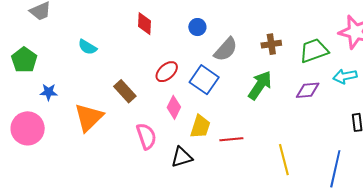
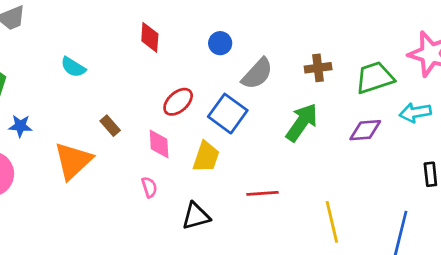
brown rectangle: (125, 91) -> (110, 126), moved, size x0.7
pink diamond: (174, 107) -> (159, 144), moved, turned -30
yellow trapezoid: (200, 127) -> (206, 157), moved
pink semicircle: (146, 136) -> (149, 187), size x0.6

